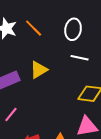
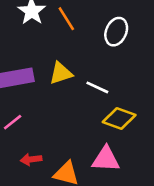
white line: (80, 58) -> (97, 87), moved

